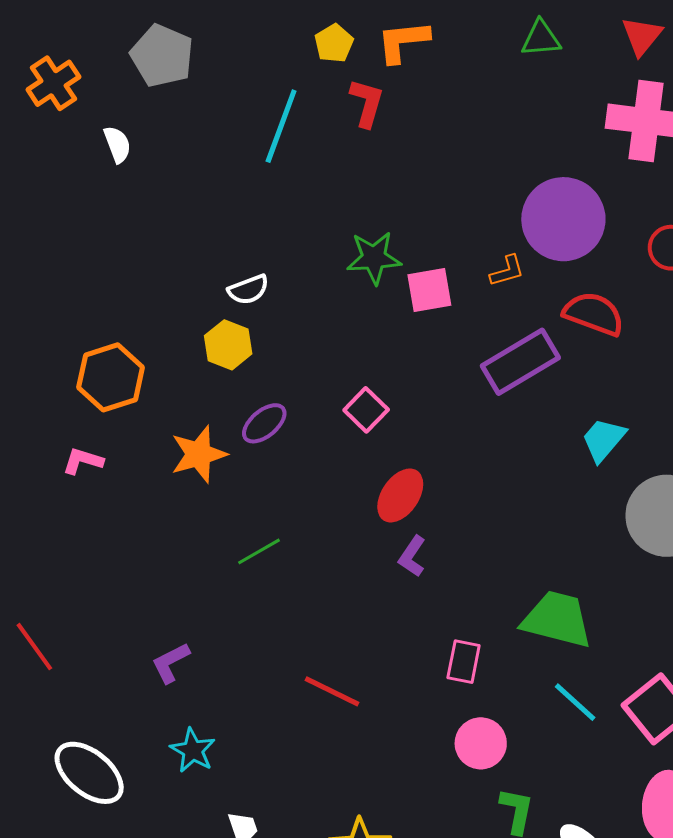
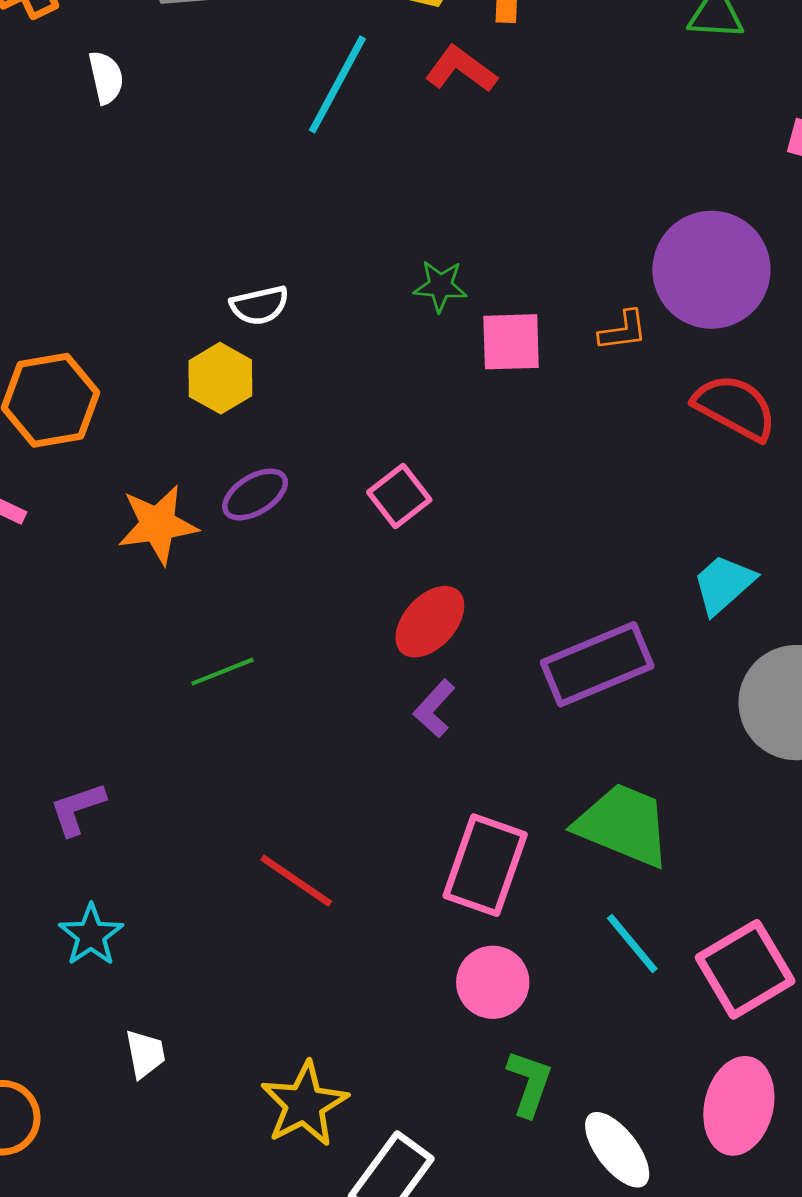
red L-shape: (367, 103) -> (461, 69), turned -78
green star: (374, 258) -> (440, 286), size x0.7
purple rectangle: (520, 362) -> (597, 664), moved
pink rectangle: (464, 662) -> (485, 865), size x1.6

